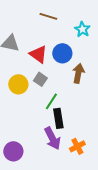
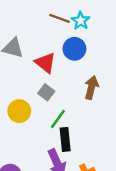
cyan star: (82, 29) -> (81, 21), moved
blue circle: (62, 53) -> (74, 49), moved
yellow circle: (18, 84) -> (19, 111), moved

